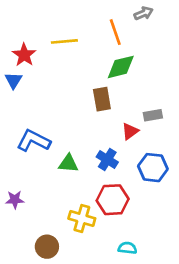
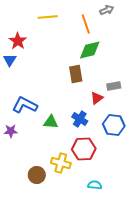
yellow line: (64, 41) -> (48, 17), moved
purple star: (15, 200) -> (11, 131), moved
brown circle: (47, 247) -> (37, 175), moved

